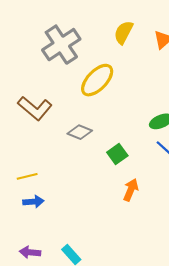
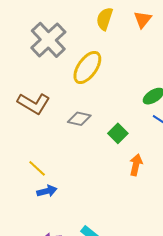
yellow line: (27, 176) -> (37, 168), turned 66

